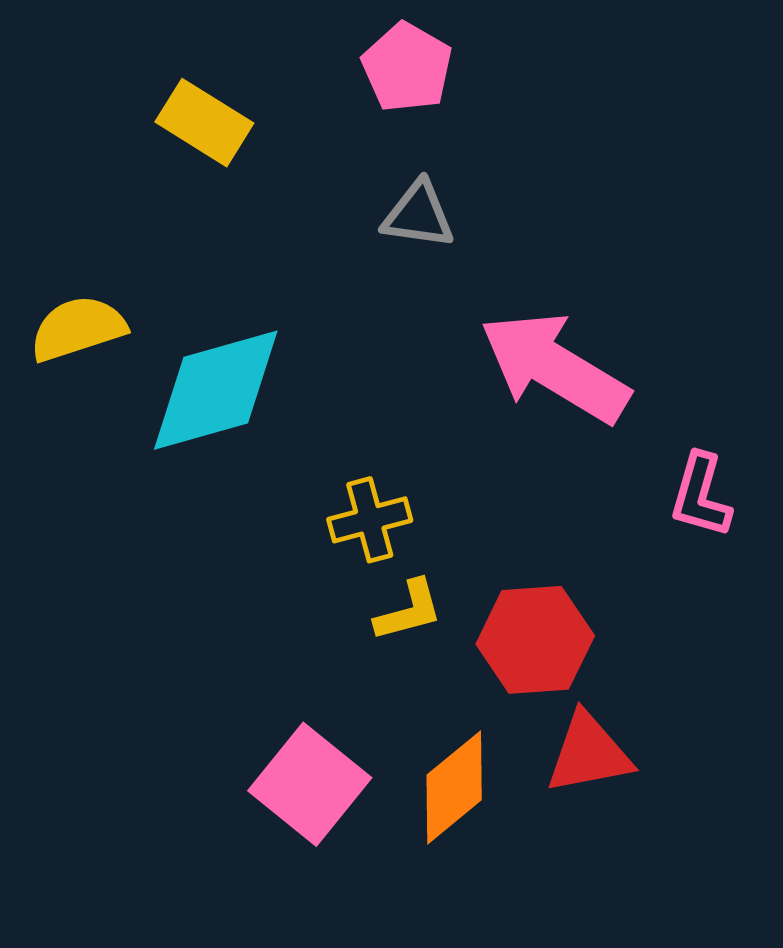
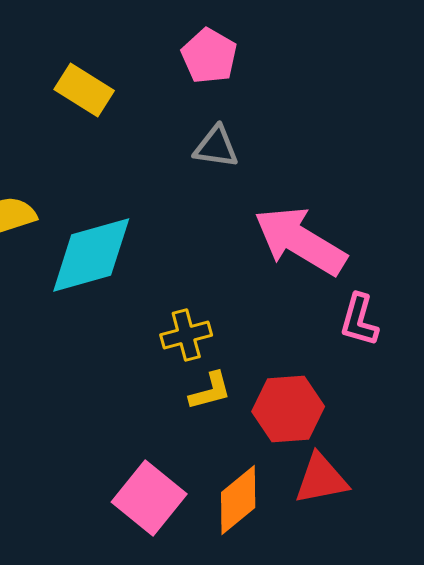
pink L-shape: (701, 496) -> (359, 320), moved

